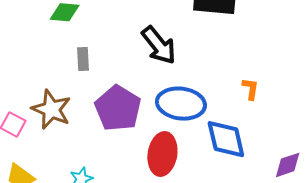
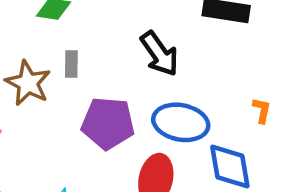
purple pentagon: (118, 108) -> (108, 123), turned -30
brown star: (51, 109) -> (28, 83), moved

